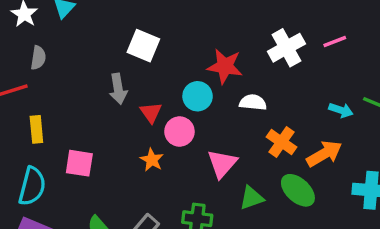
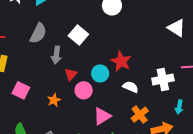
white cross: (286, 48) -> (163, 80), moved
gray semicircle: (38, 58) -> (38, 33), moved, size x1.5
cyan arrow: (341, 110) -> (179, 107), turned 64
orange star: (152, 160) -> (54, 100), moved

